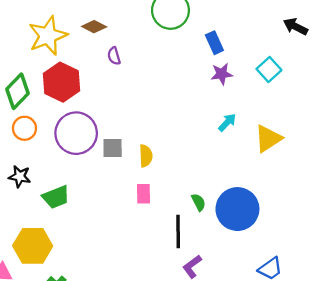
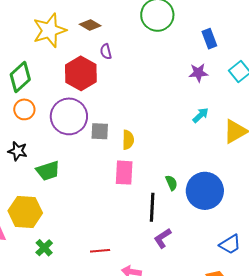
blue rectangle: (214, 43) -> (209, 39), moved
red hexagon: (61, 82) -> (81, 73), moved
pink rectangle: (143, 194) -> (124, 173), size x1.4

